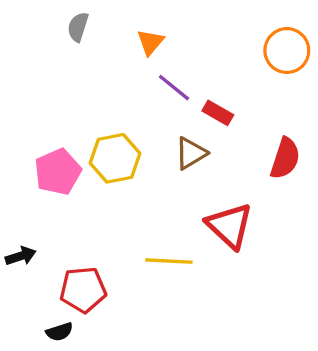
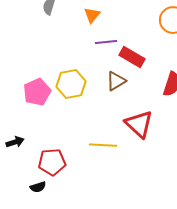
purple line: (174, 88) -> (106, 42), turned -45
red rectangle: (218, 113) -> (132, 57), size x1.4

